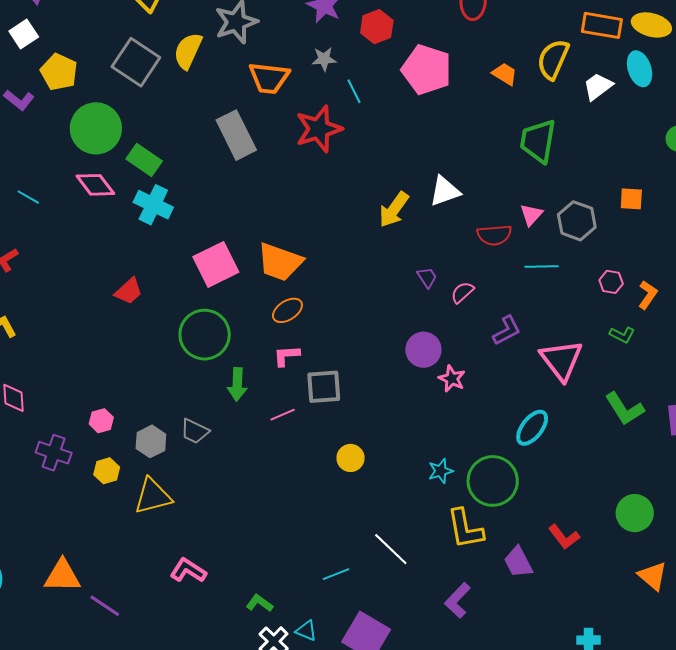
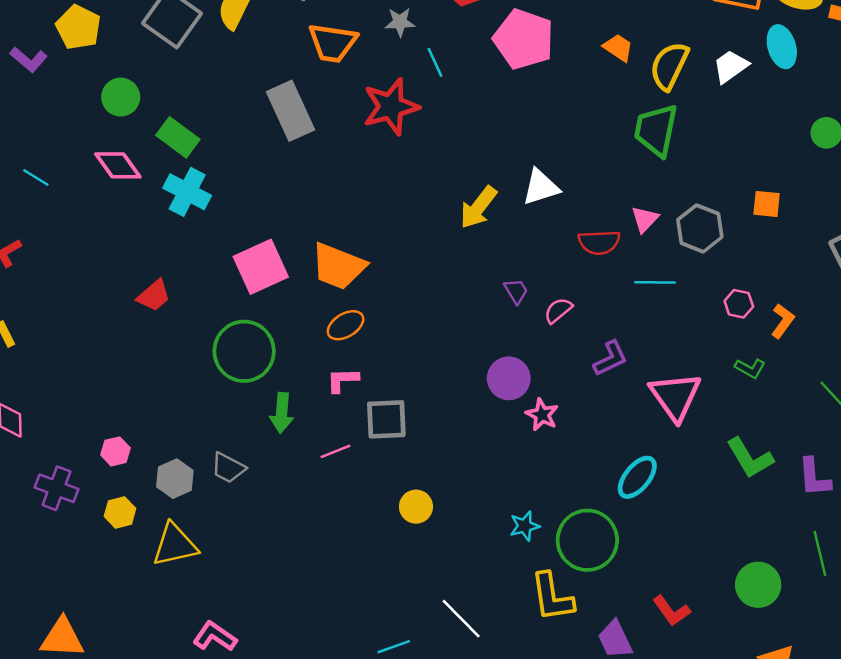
yellow semicircle: (553, 59) -> (669, 66), moved
green circle: (96, 128) -> (121, 97), size x0.6

